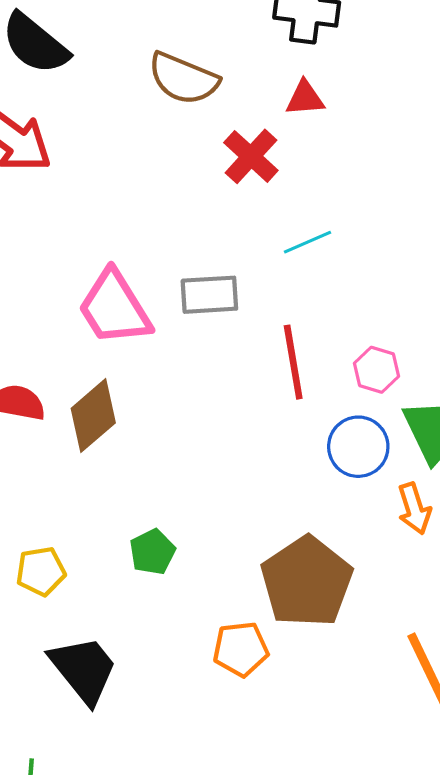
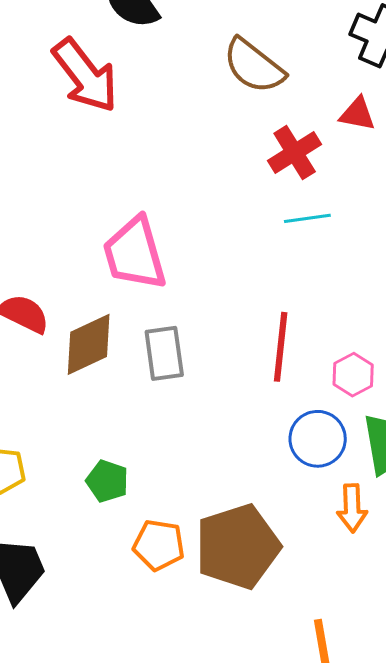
cyan line: (308, 242) -> (307, 218), moved
gray rectangle: (209, 295) -> (164, 353), moved, turned 70
green pentagon: (152, 552) -> (107, 481), turned 30
orange pentagon: (241, 649) -> (159, 545), moved

